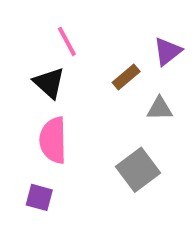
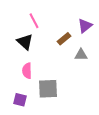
pink semicircle: (53, 140) -> (27, 71), size x0.7
gray square: (138, 170) -> (48, 89), moved, turned 35

